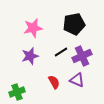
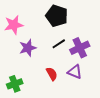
black pentagon: (74, 24) -> (57, 16), moved, turned 30
pink star: (33, 28) -> (14, 25), moved

